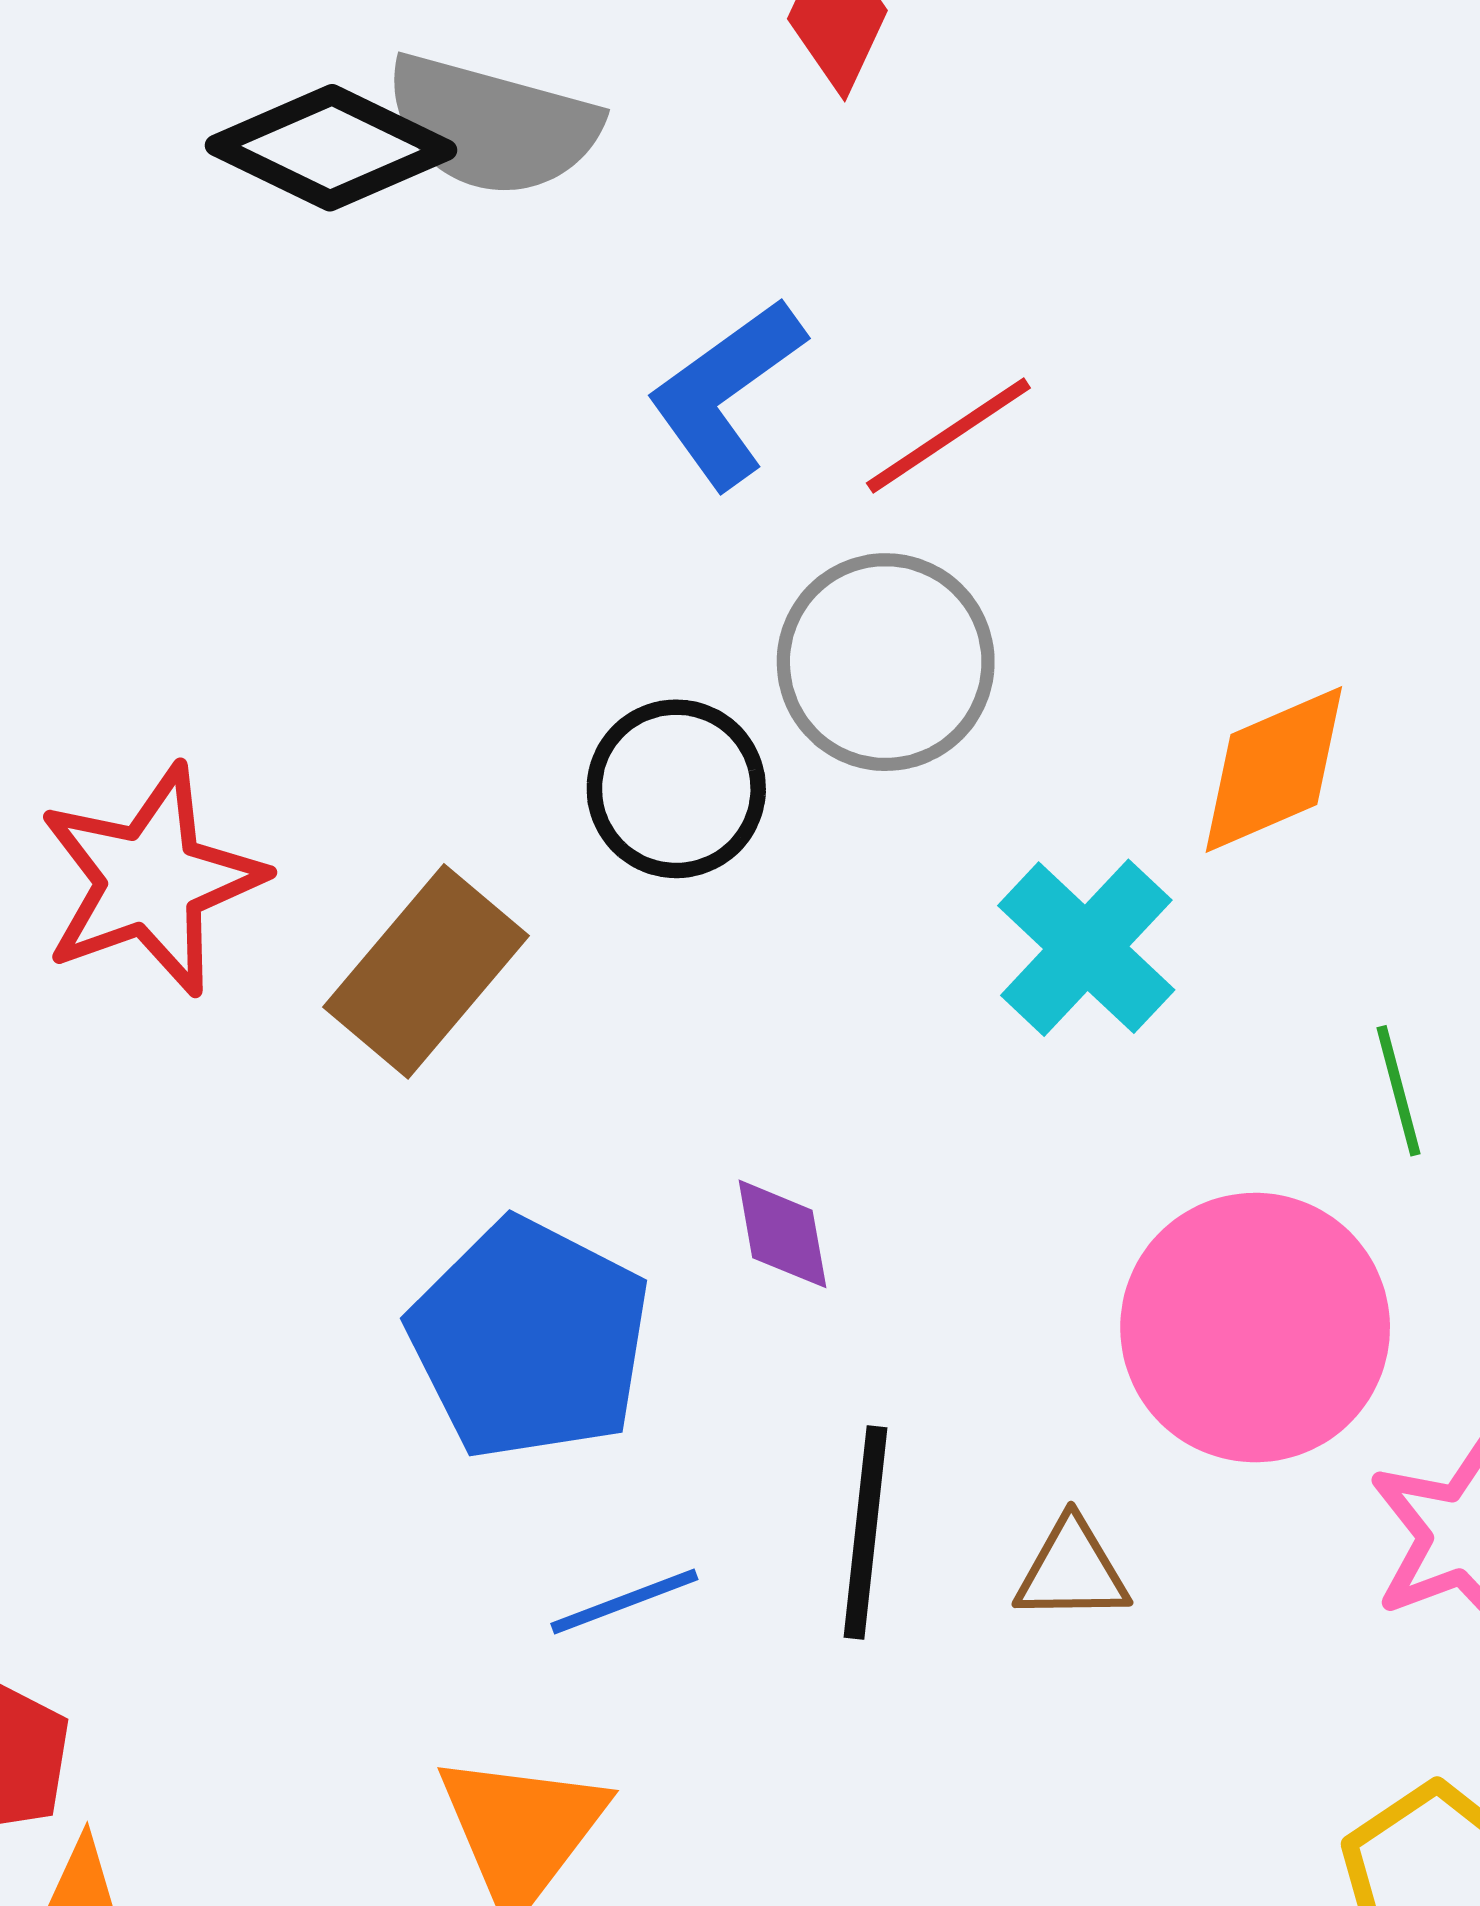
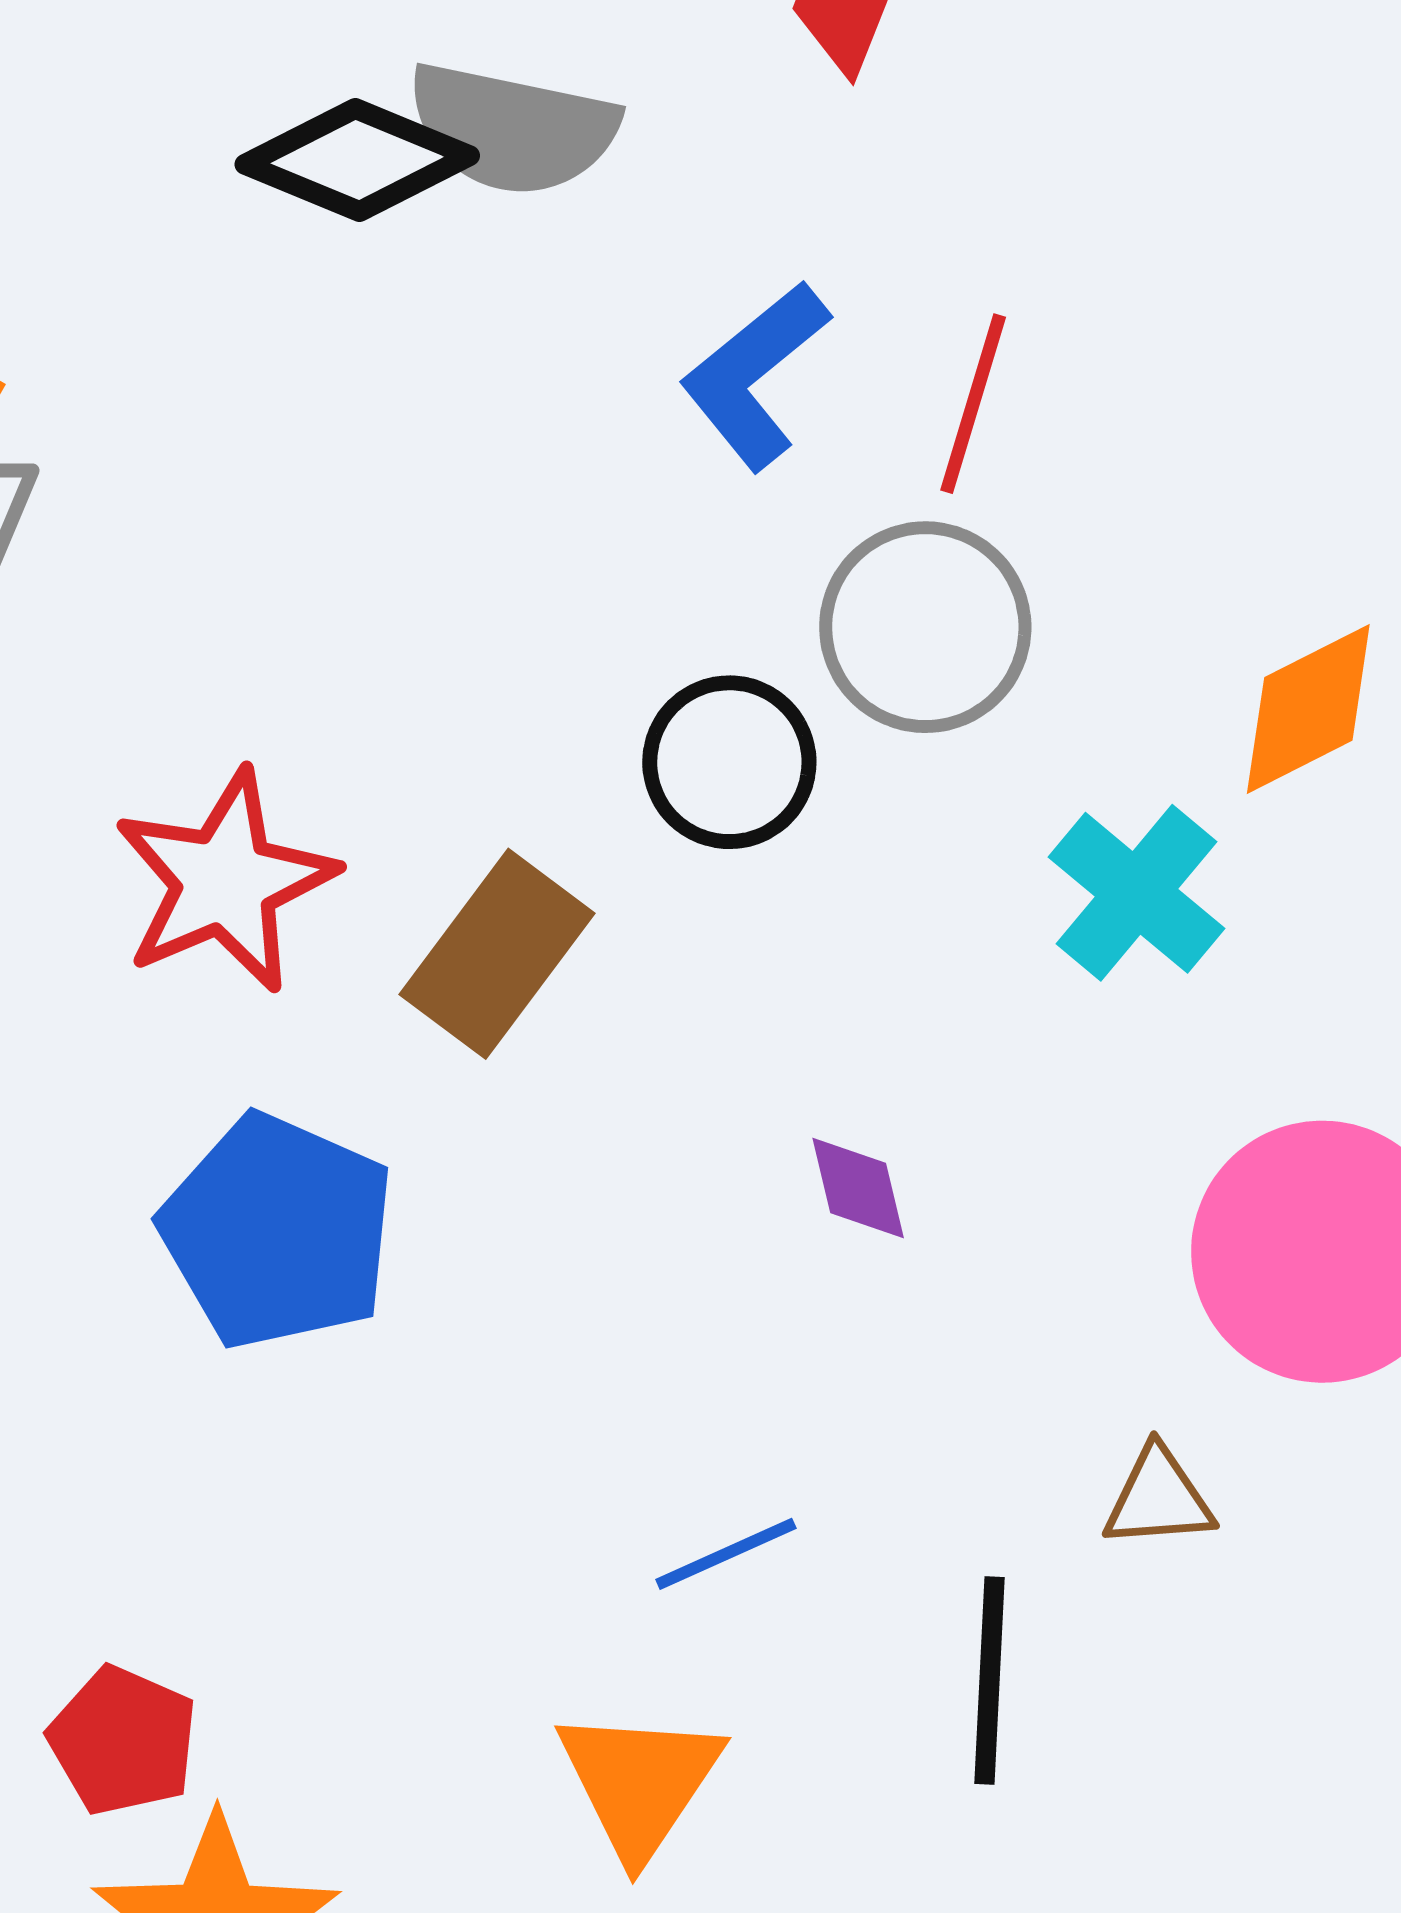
red line: (948, 436) -> (973, 404), turned -36
blue pentagon: (530, 1339) -> (278, 1231), moved
black line: (866, 1533) -> (990, 1680), moved

